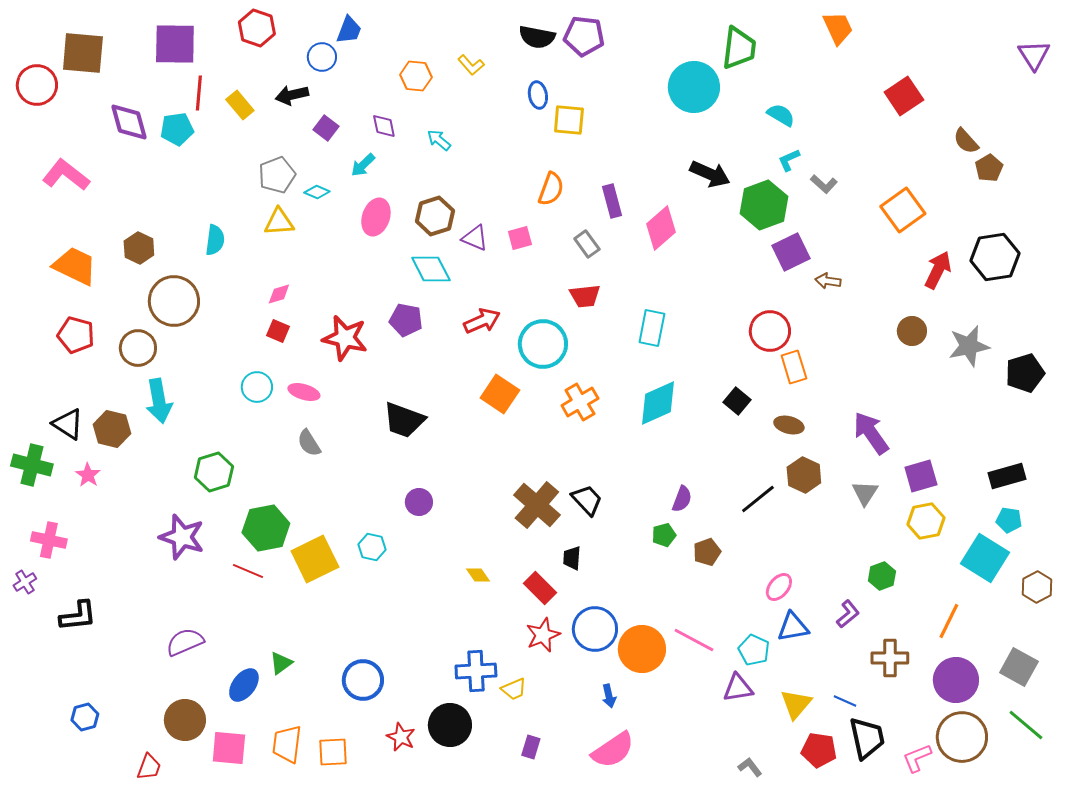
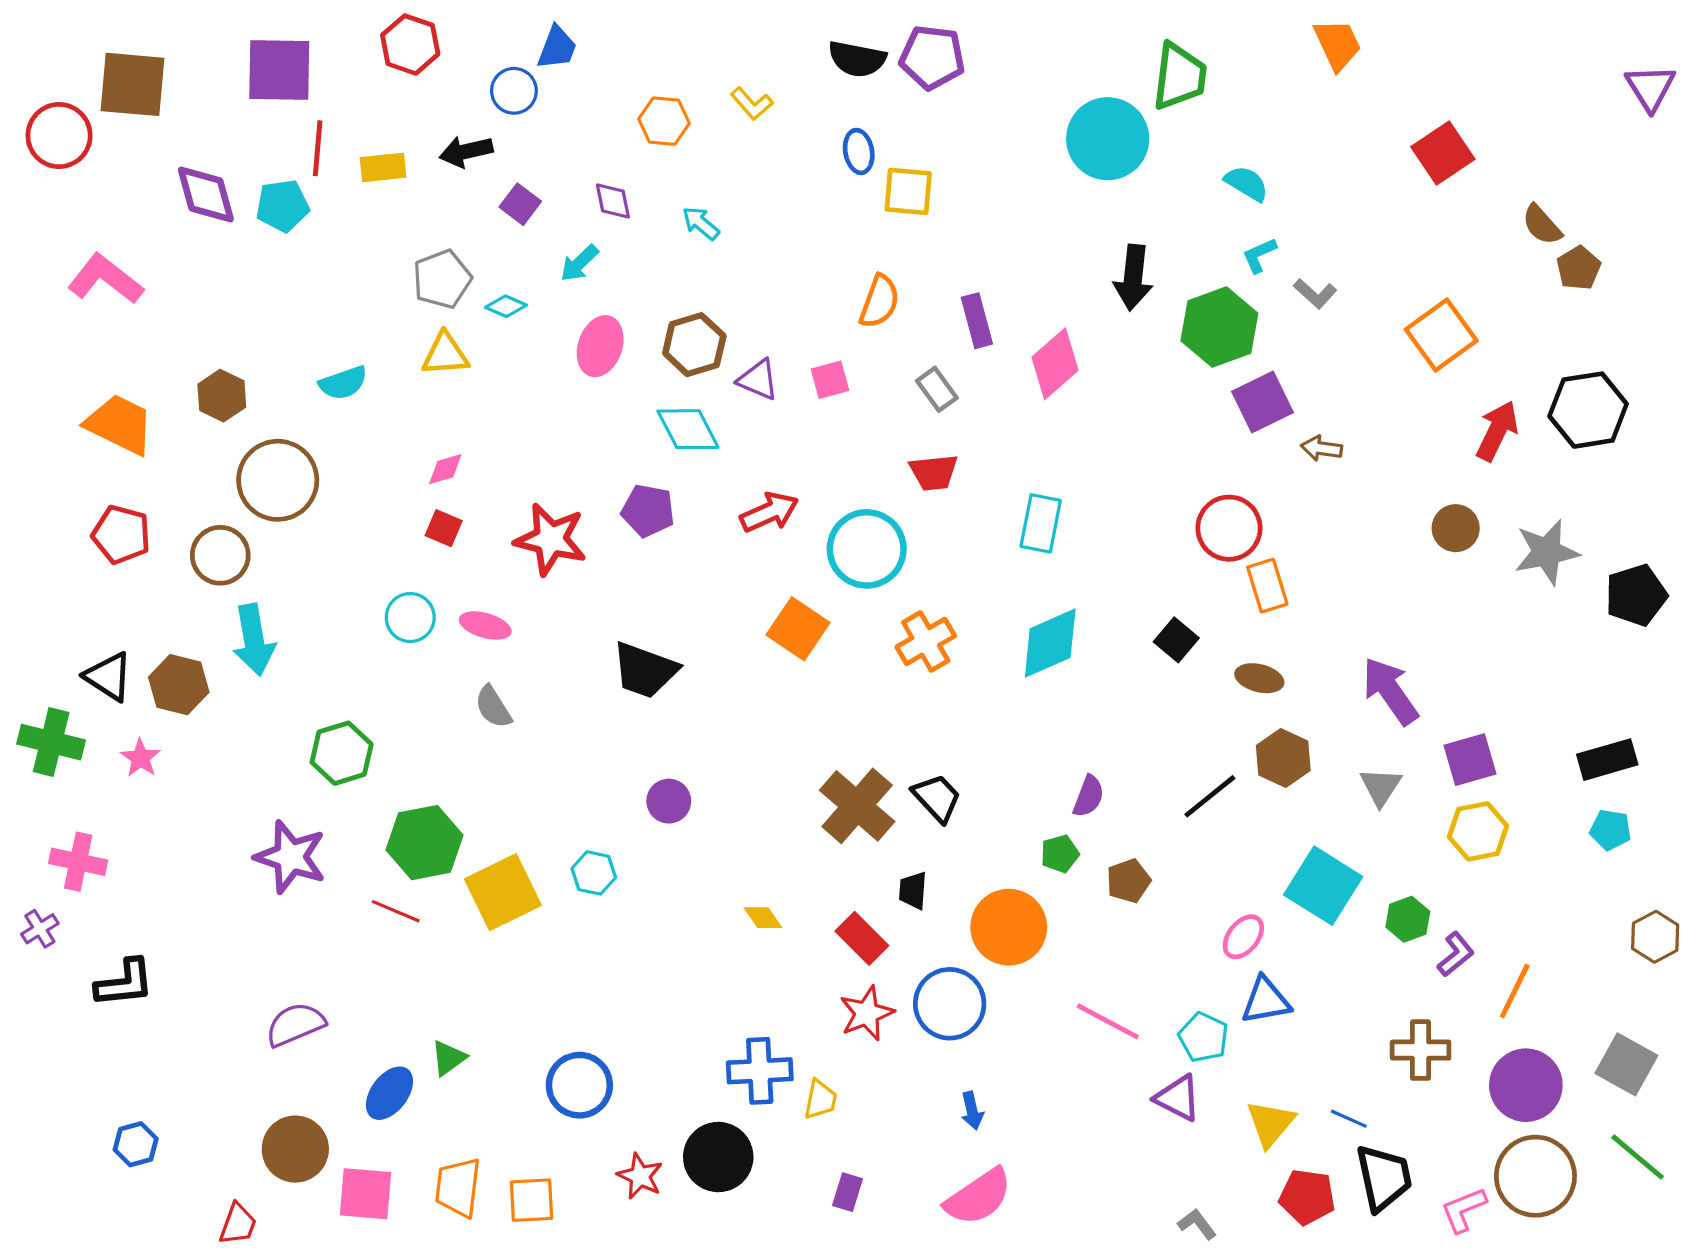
yellow rectangle: (240, 105) -> (383, 167), turned -56
black arrow: (710, 174) -> (1133, 278), turned 72
cyan semicircle: (215, 240) -> (343, 383), turned 64
cyan square: (985, 558) -> (1323, 886), moved
purple L-shape: (848, 614) -> (1456, 954), moved
orange circle: (642, 649) -> (1009, 927), moved
purple triangle: (738, 688) -> (1178, 1098), turned 36
yellow trapezoid: (514, 689) -> (820, 1100), turned -56

